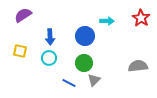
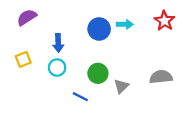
blue circle: (85, 36) -> (99, 29), moved
yellow square: (20, 51) -> (23, 59), turned -32
gray triangle: (94, 80) -> (121, 86), moved

